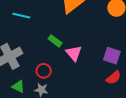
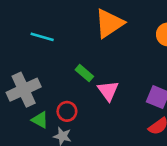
green triangle: (18, 87) -> (40, 120), moved

